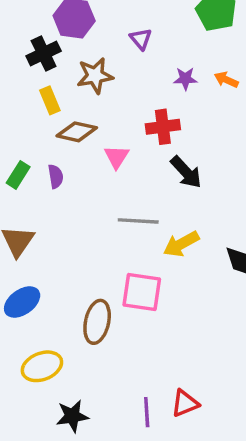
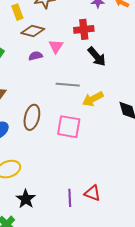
purple semicircle: (56, 176) -> (36, 56), moved, turned -96
brown ellipse: (97, 322) -> (32, 117), moved
red triangle: (185, 403) -> (92, 193), turned 42
black star: (72, 416) -> (26, 199), turned -30

